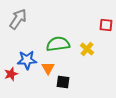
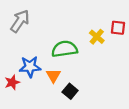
yellow cross: (87, 49) -> (97, 37), moved
black square: (63, 82) -> (70, 91), turned 32

